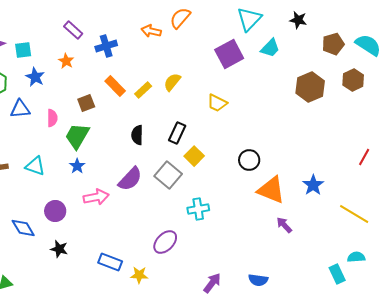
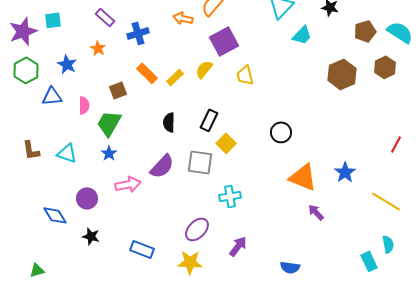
cyan square: (23, 50) -> (53, 20), moved
purple square: (229, 54) -> (224, 41), moved
yellow trapezoid: (217, 103) -> (245, 75), moved, turned 50
black circle: (249, 160) -> (281, 132), moved
gray square: (168, 175) -> (200, 162), turned -32
cyan semicircle: (356, 257) -> (388, 244), turned 84
yellow star: (139, 275) -> (190, 262), moved, size x1.4
purple arrow: (212, 283) -> (238, 246), moved

